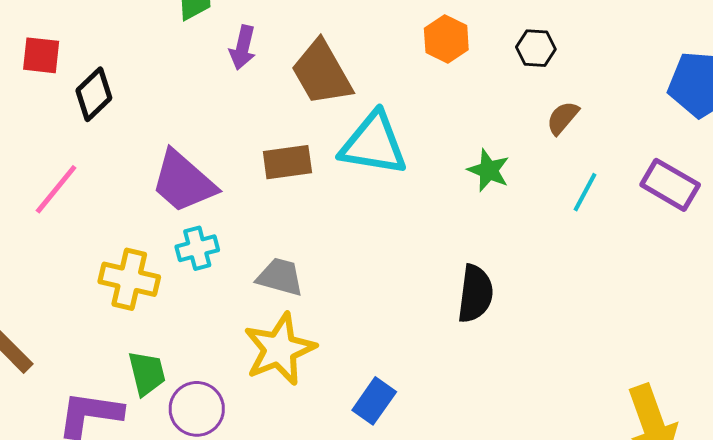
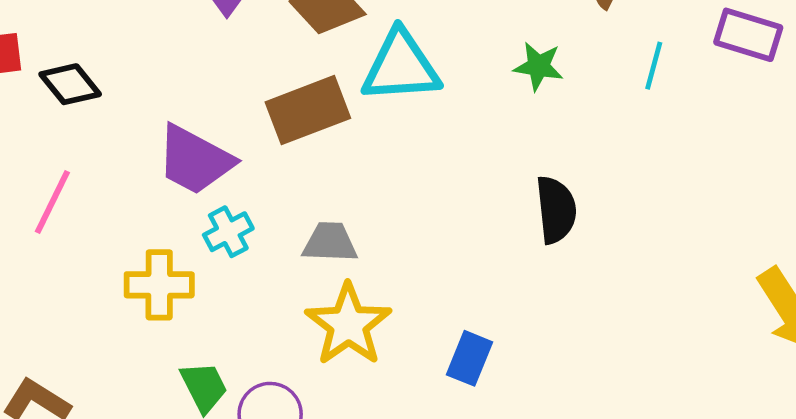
black diamond: (94, 94) -> (70, 84), turned -72
brown rectangle: (287, 162) -> (308, 110), size x1.4

